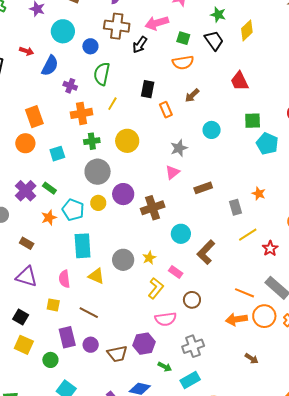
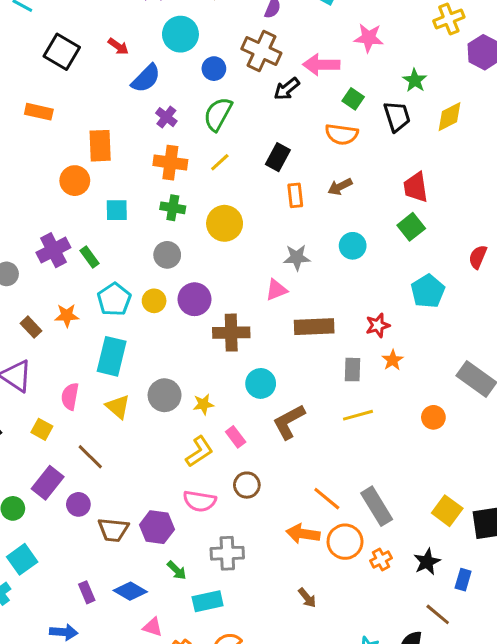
green square: (253, 121) -> (411, 227), moved, turned 36
gray circle: (98, 172) -> (167, 255), size x0.7
brown rectangle: (203, 188) -> (314, 327), size x1.4
orange star: (49, 218) -> (67, 315), moved
red star: (270, 248) -> (378, 325), moved
purple rectangle: (67, 337) -> (48, 483), turned 35

